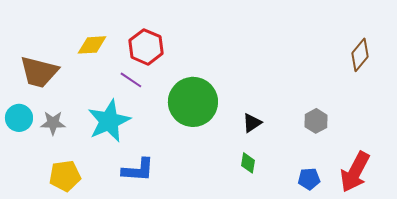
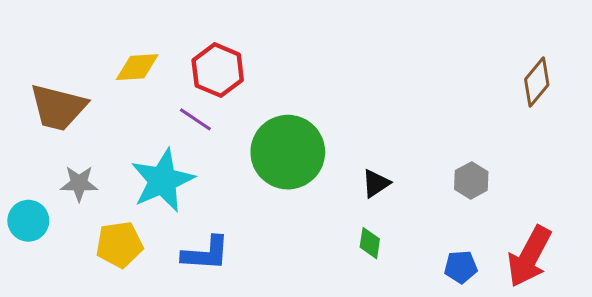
cyan circle: (19, 118) -> (28, 221), moved
yellow pentagon: (65, 176) -> (119, 245), moved

